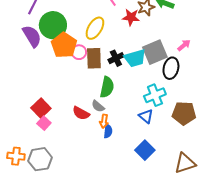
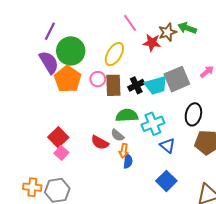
orange pentagon: (64, 45) -> (68, 79), moved
black ellipse: (171, 68) -> (193, 114), moved
green semicircle: (107, 87) -> (127, 115), turned -105
cyan cross: (155, 95) -> (153, 124), moved

